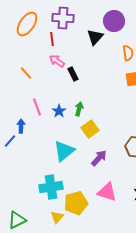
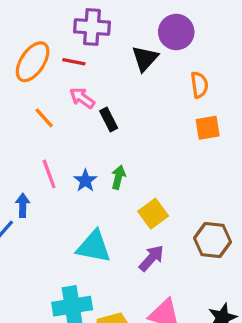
orange ellipse: (27, 24) -> (33, 62), moved
red line: (52, 39) -> (74, 62), turned -72
orange line: (26, 73) -> (44, 118), moved
yellow square: (90, 129) -> (153, 214), moved
cyan triangle: (64, 151) -> (94, 247), turned 50

